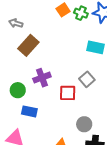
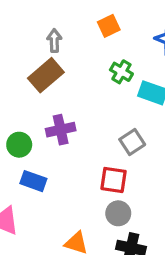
green cross: (81, 13) -> (121, 72), moved
gray arrow: (16, 23) -> (54, 41), moved, turned 64
red square: (68, 93) -> (113, 180), moved

